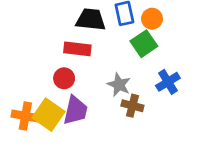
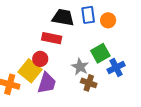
green square: (144, 44) -> (100, 53), moved
yellow square: (48, 115) -> (30, 71), moved

